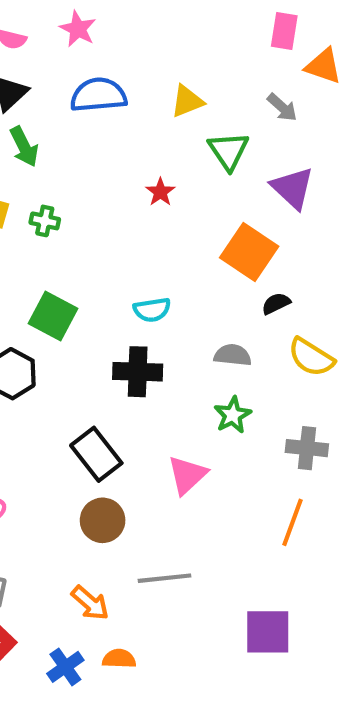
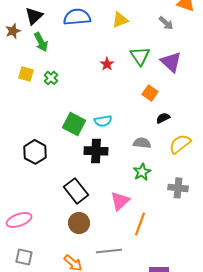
green triangle: (229, 151) -> (140, 56), moved
green cross: (45, 221) -> (51, 78), turned 32
orange square: (249, 252) -> (150, 93), size x0.6
green square: (53, 316) -> (74, 124), moved
yellow semicircle: (311, 357) -> (180, 144), turned 110
orange line: (293, 522) -> (140, 224), moved

